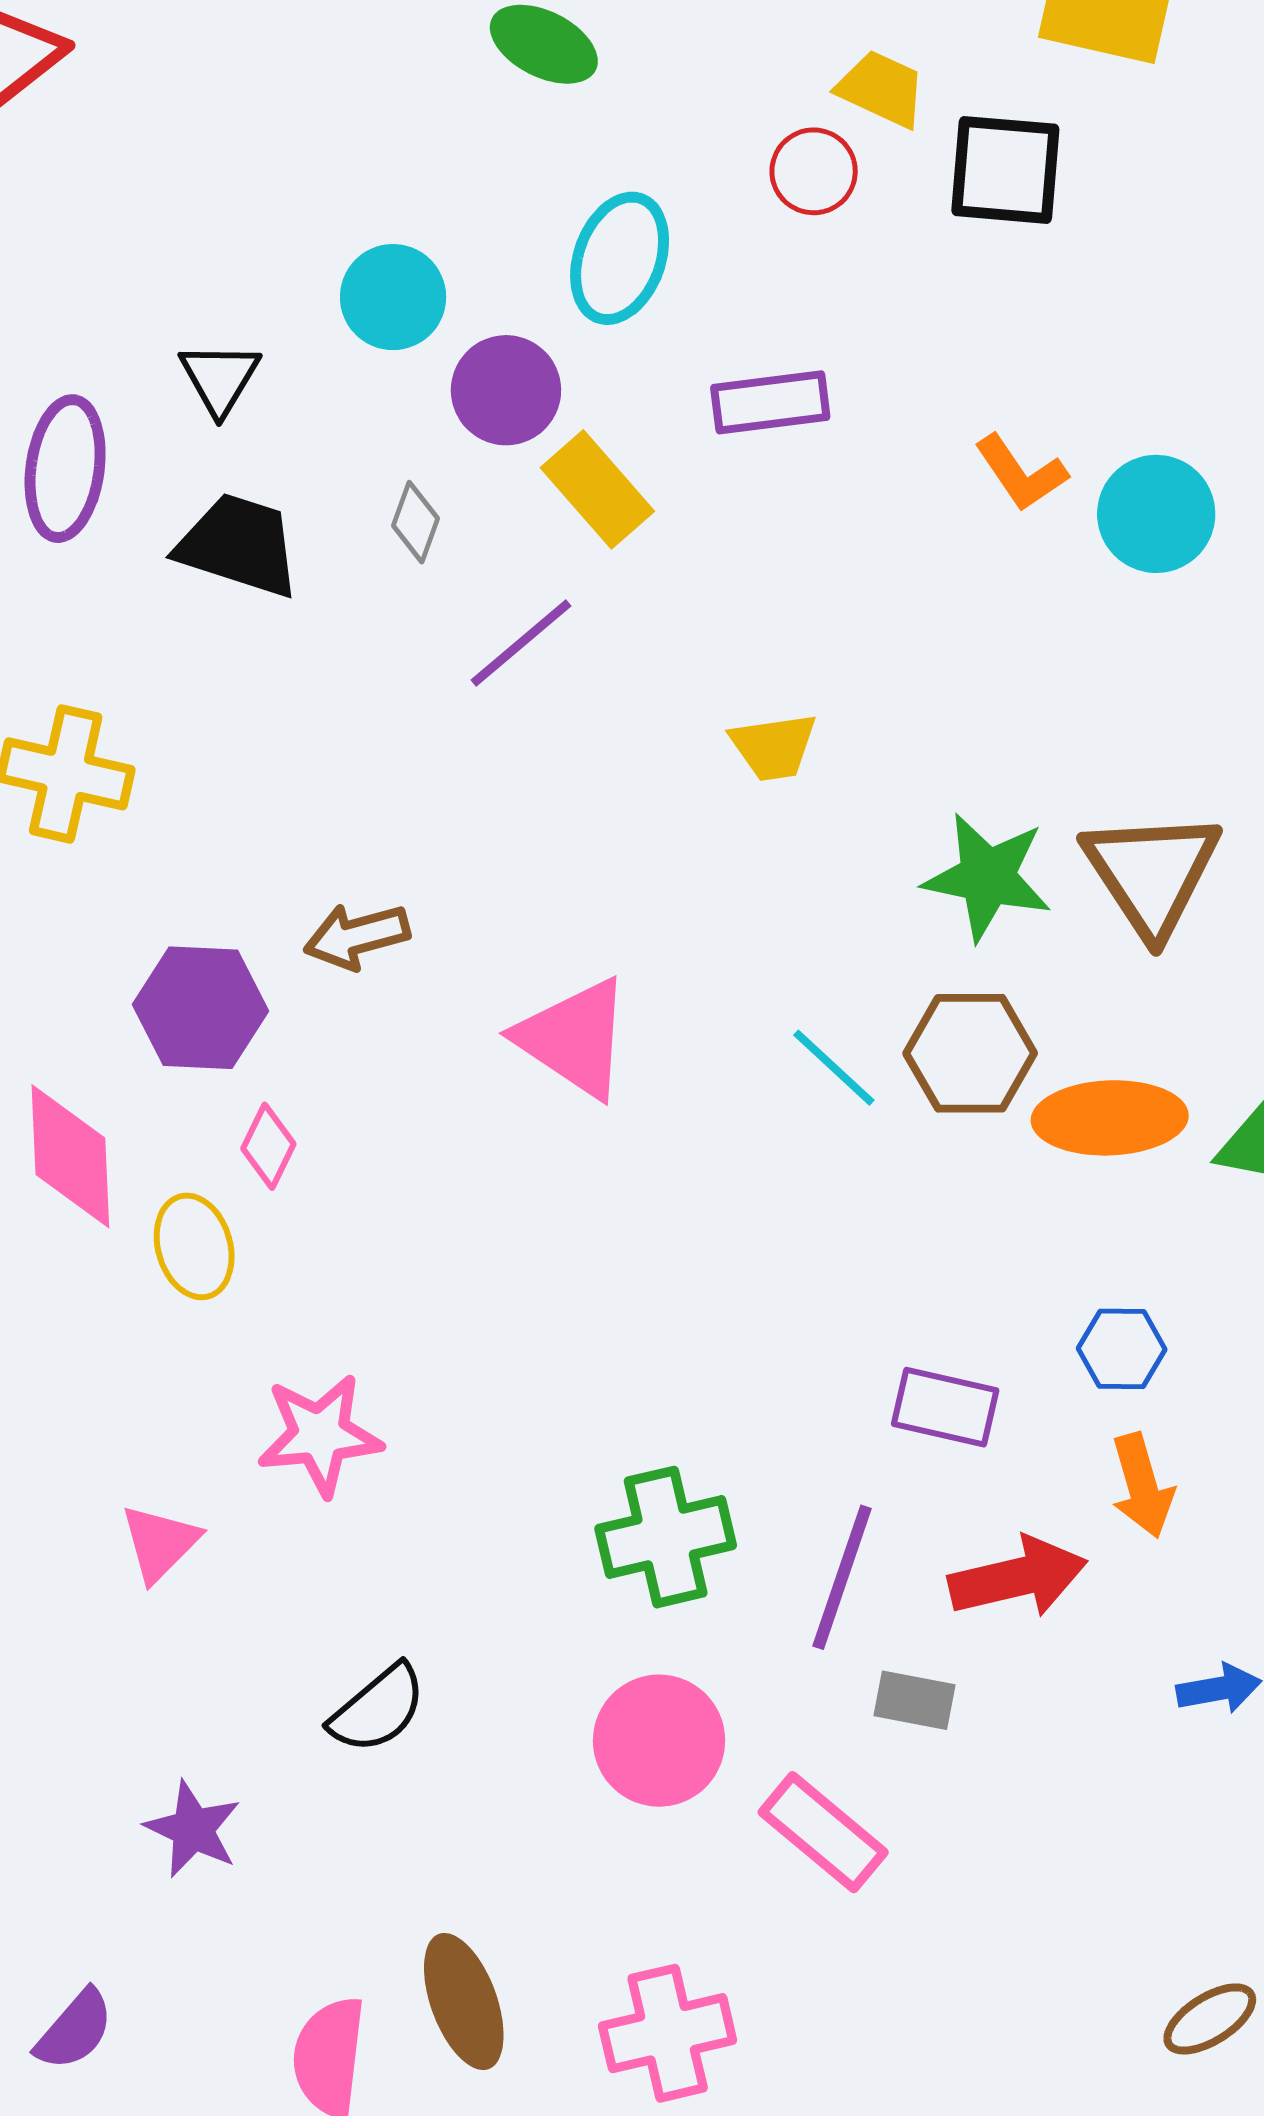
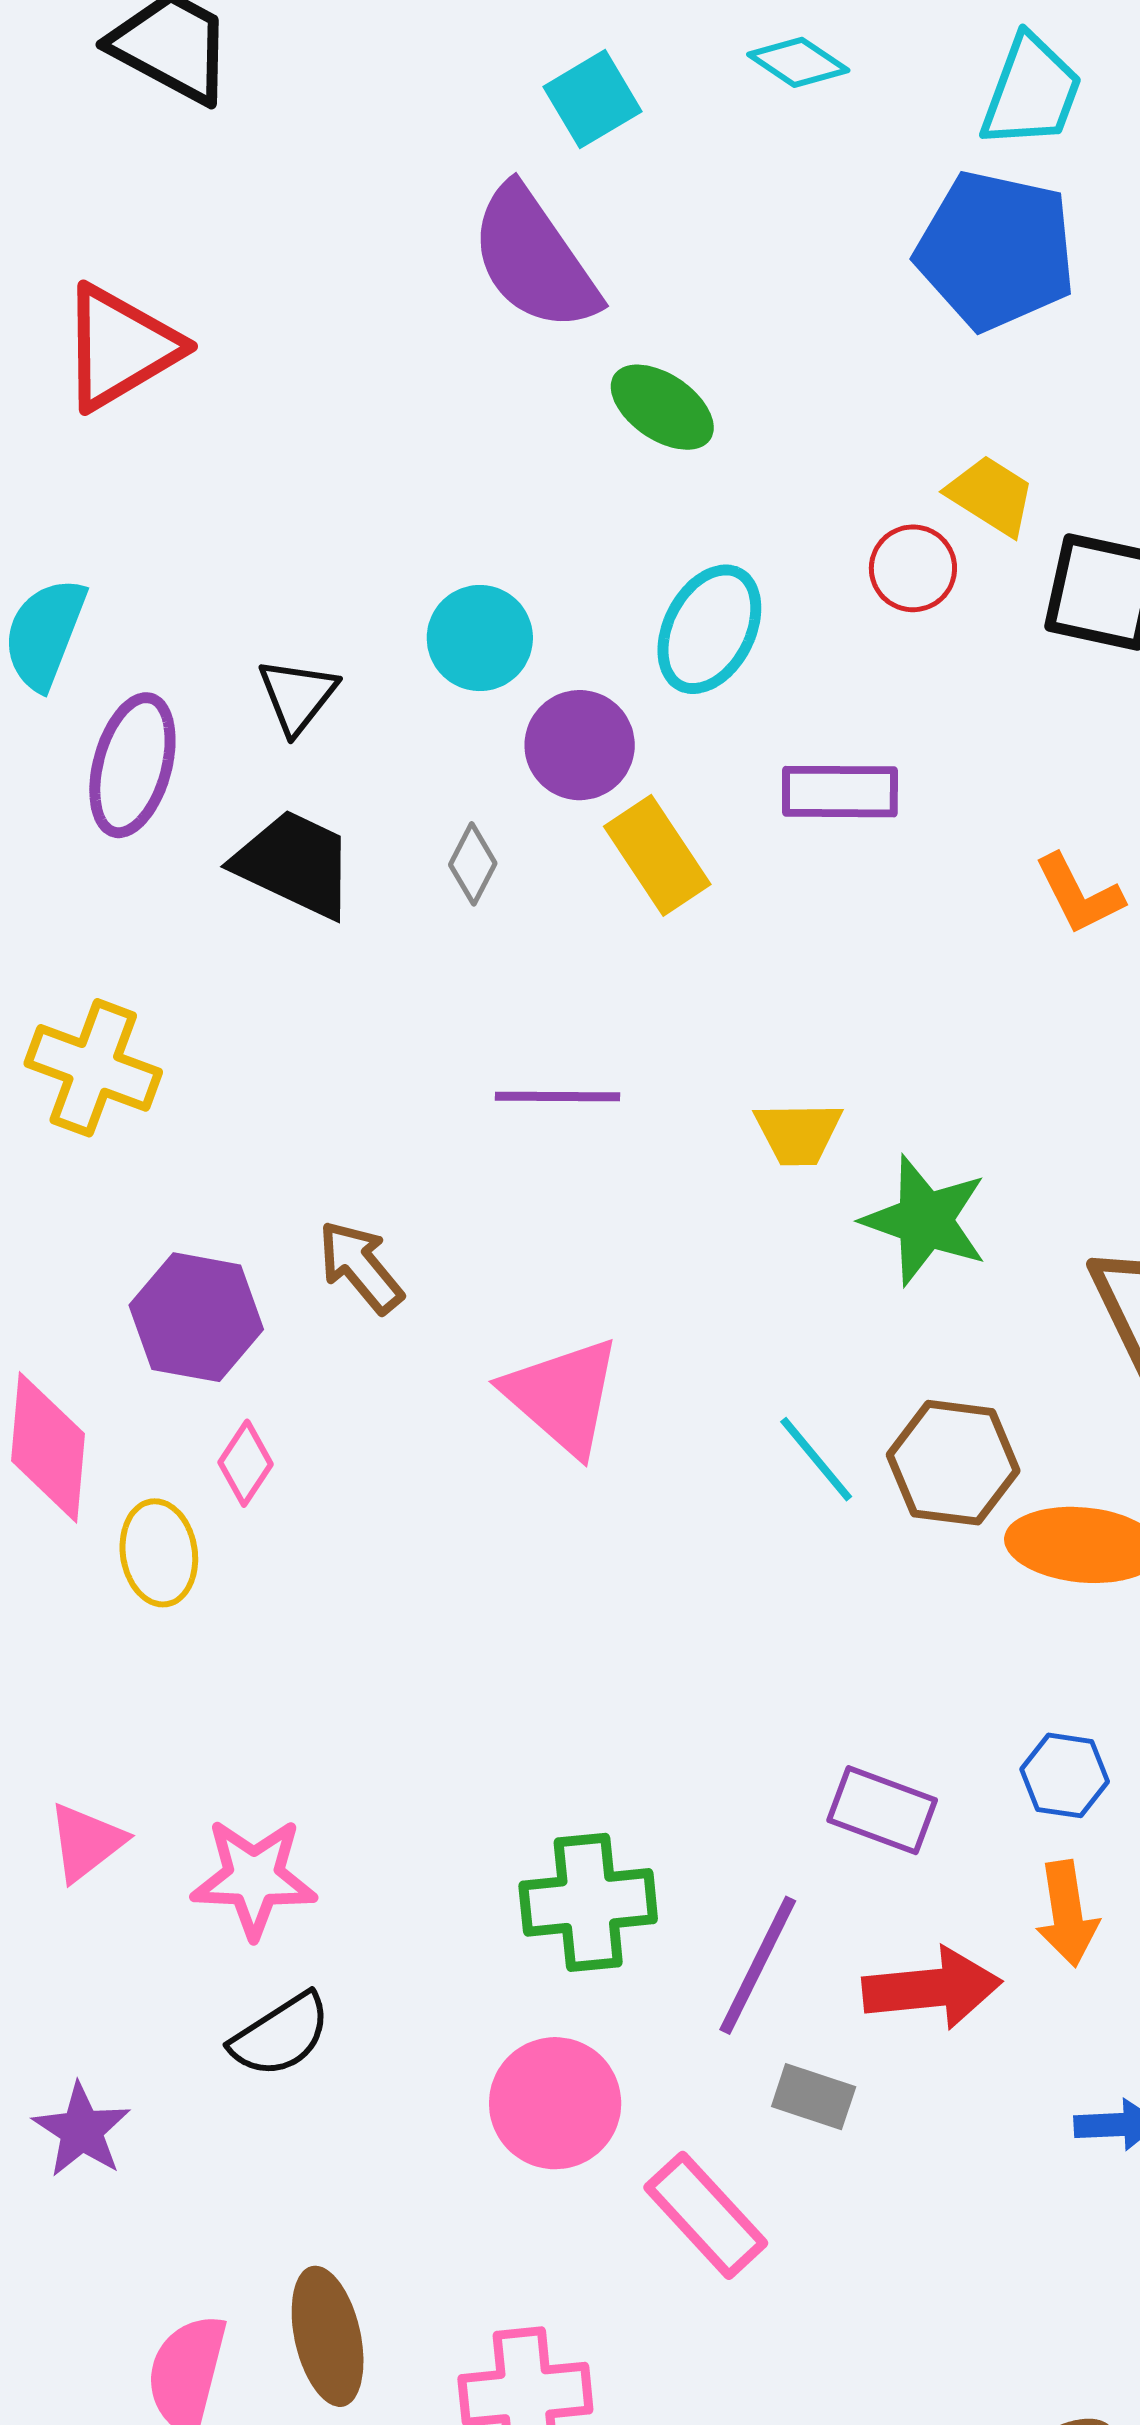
purple line: (521, 643) -> (557, 1097), moved, turned 33
green star: (987, 877) -> (925, 1220), moved
brown arrow: (357, 936) -> (360, 1267), turned 58
pink star: (320, 1435) -> (254, 1878), moved

